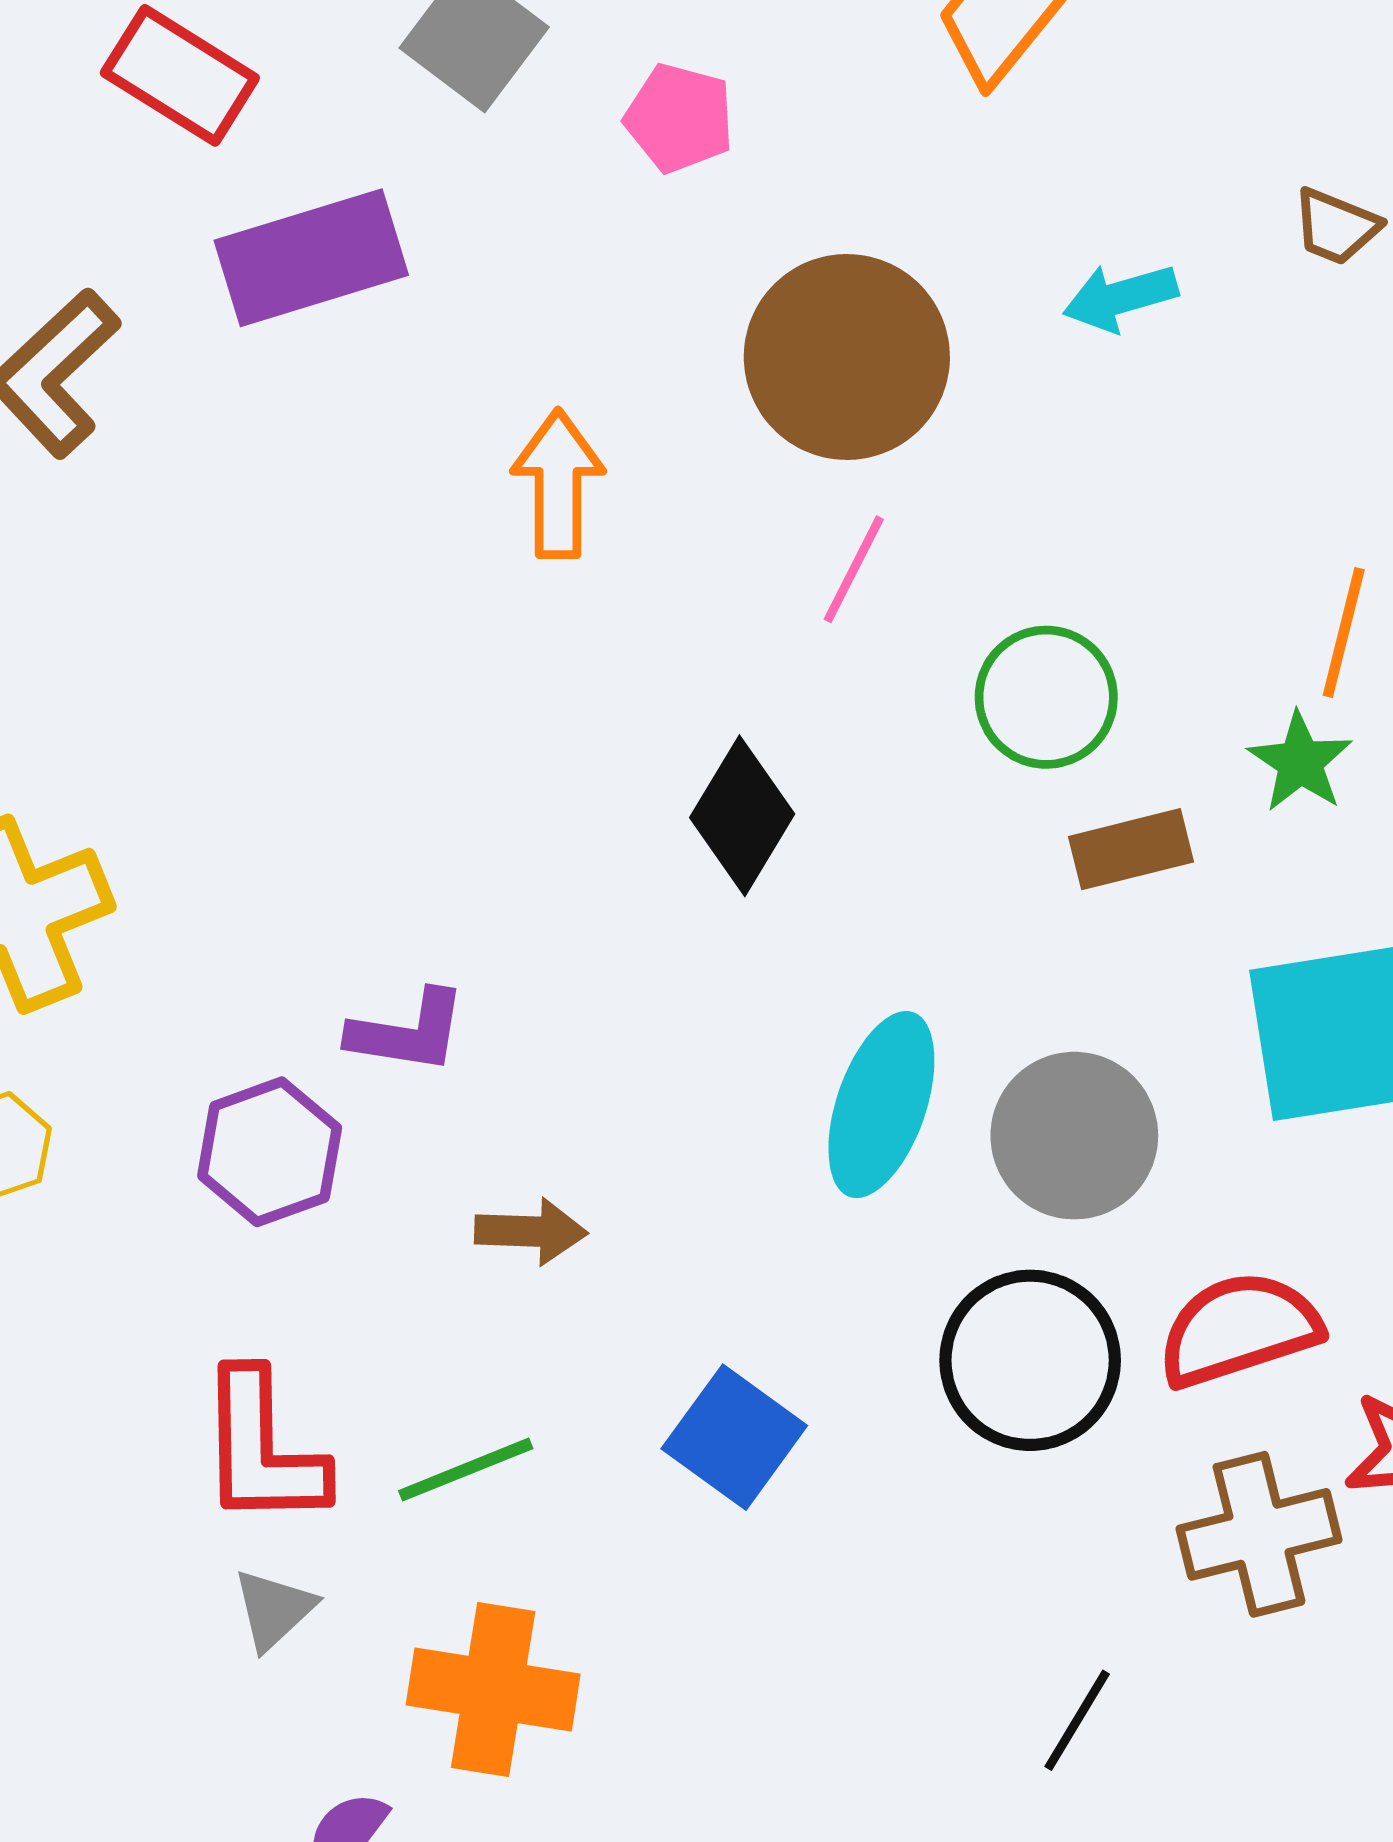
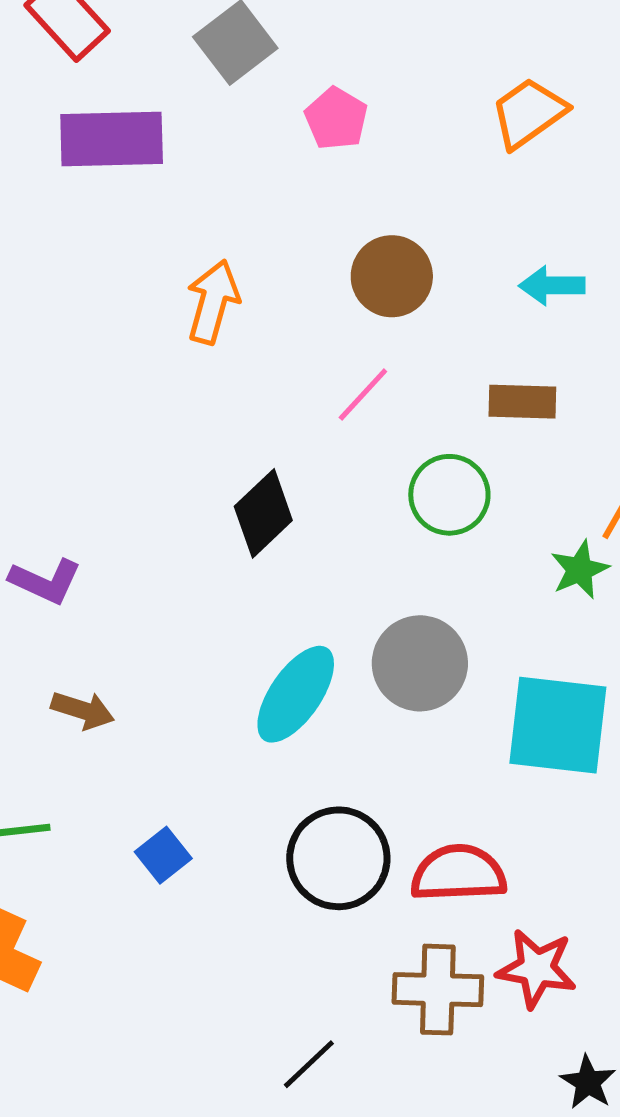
brown circle: (847, 357) -> (392, 276), size x0.7
brown rectangle: (1131, 849) -> (522, 402), moved
gray circle: (1074, 1136) -> (420, 663), moved
blue square: (734, 1437) -> (163, 855), size x0.7

